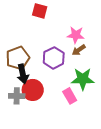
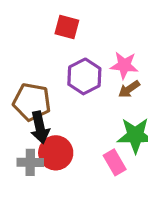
brown pentagon: (18, 58) -> (32, 102), turned 30
purple hexagon: (54, 58) -> (84, 76), moved

